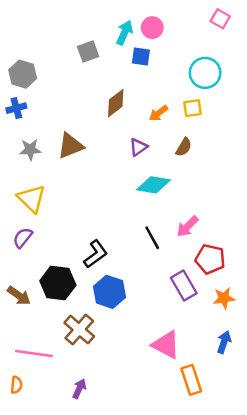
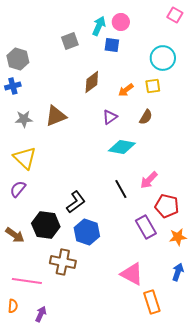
brown cross: (79, 330) -> (63, 262), turned -30
purple arrow: (79, 389) -> (41, 314), moved

